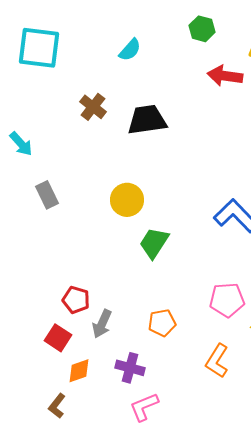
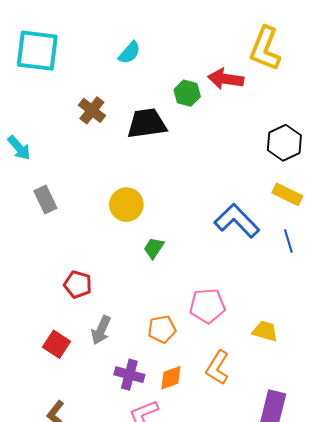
green hexagon: (202, 29) -> (187, 93), moved
green trapezoid: (154, 243) -> (154, 248), size x0.7
red pentagon: (76, 300) -> (78, 285), moved
pink pentagon: (227, 300) -> (207, 306), moved
orange diamond: (79, 371) -> (171, 378), moved

